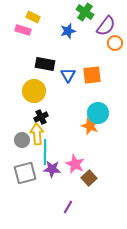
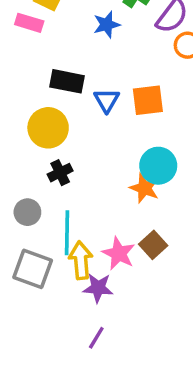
yellow arrow: (37, 134) -> (81, 260), moved
purple star: (52, 169) -> (98, 288), moved
gray square: (25, 173) -> (33, 269), turned 35
brown square: (89, 178) -> (153, 245), moved
purple line: (68, 207) -> (96, 338), moved

